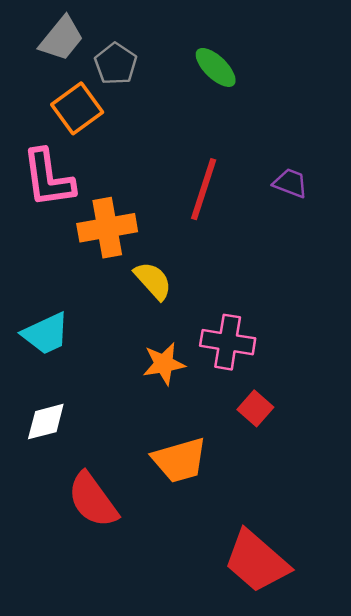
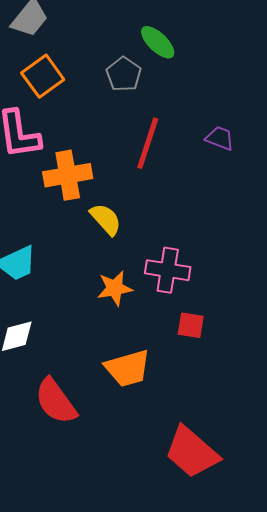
gray pentagon: (116, 64) -> (124, 74), moved
red square: (255, 408) -> (191, 325), turned -32

